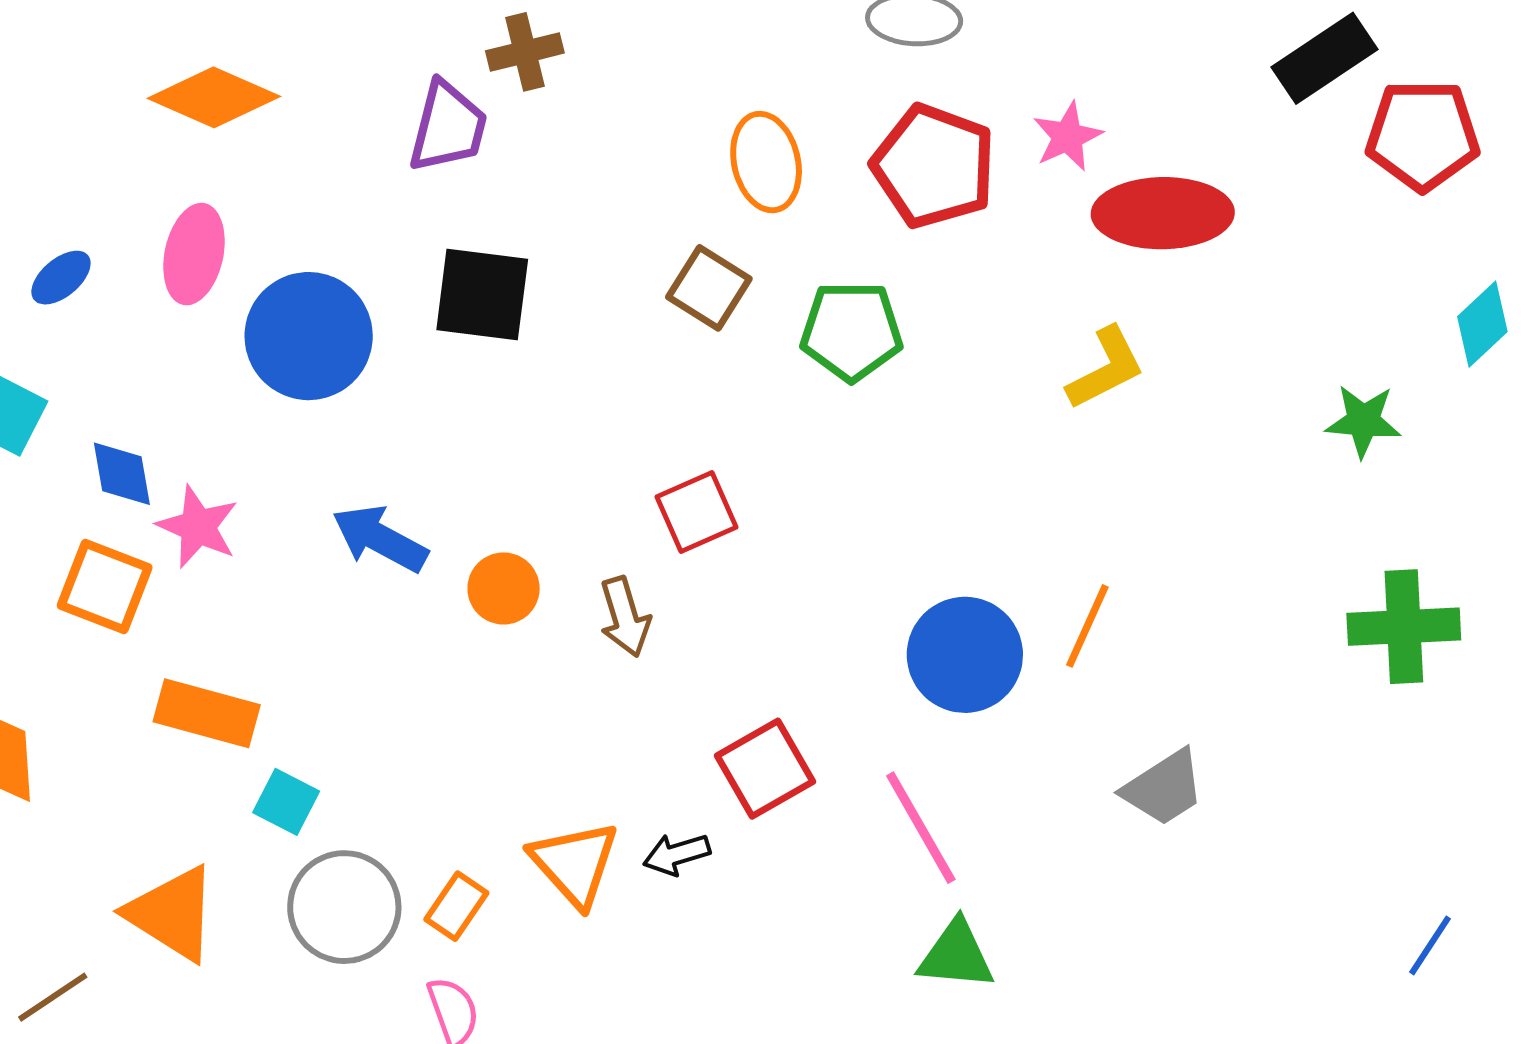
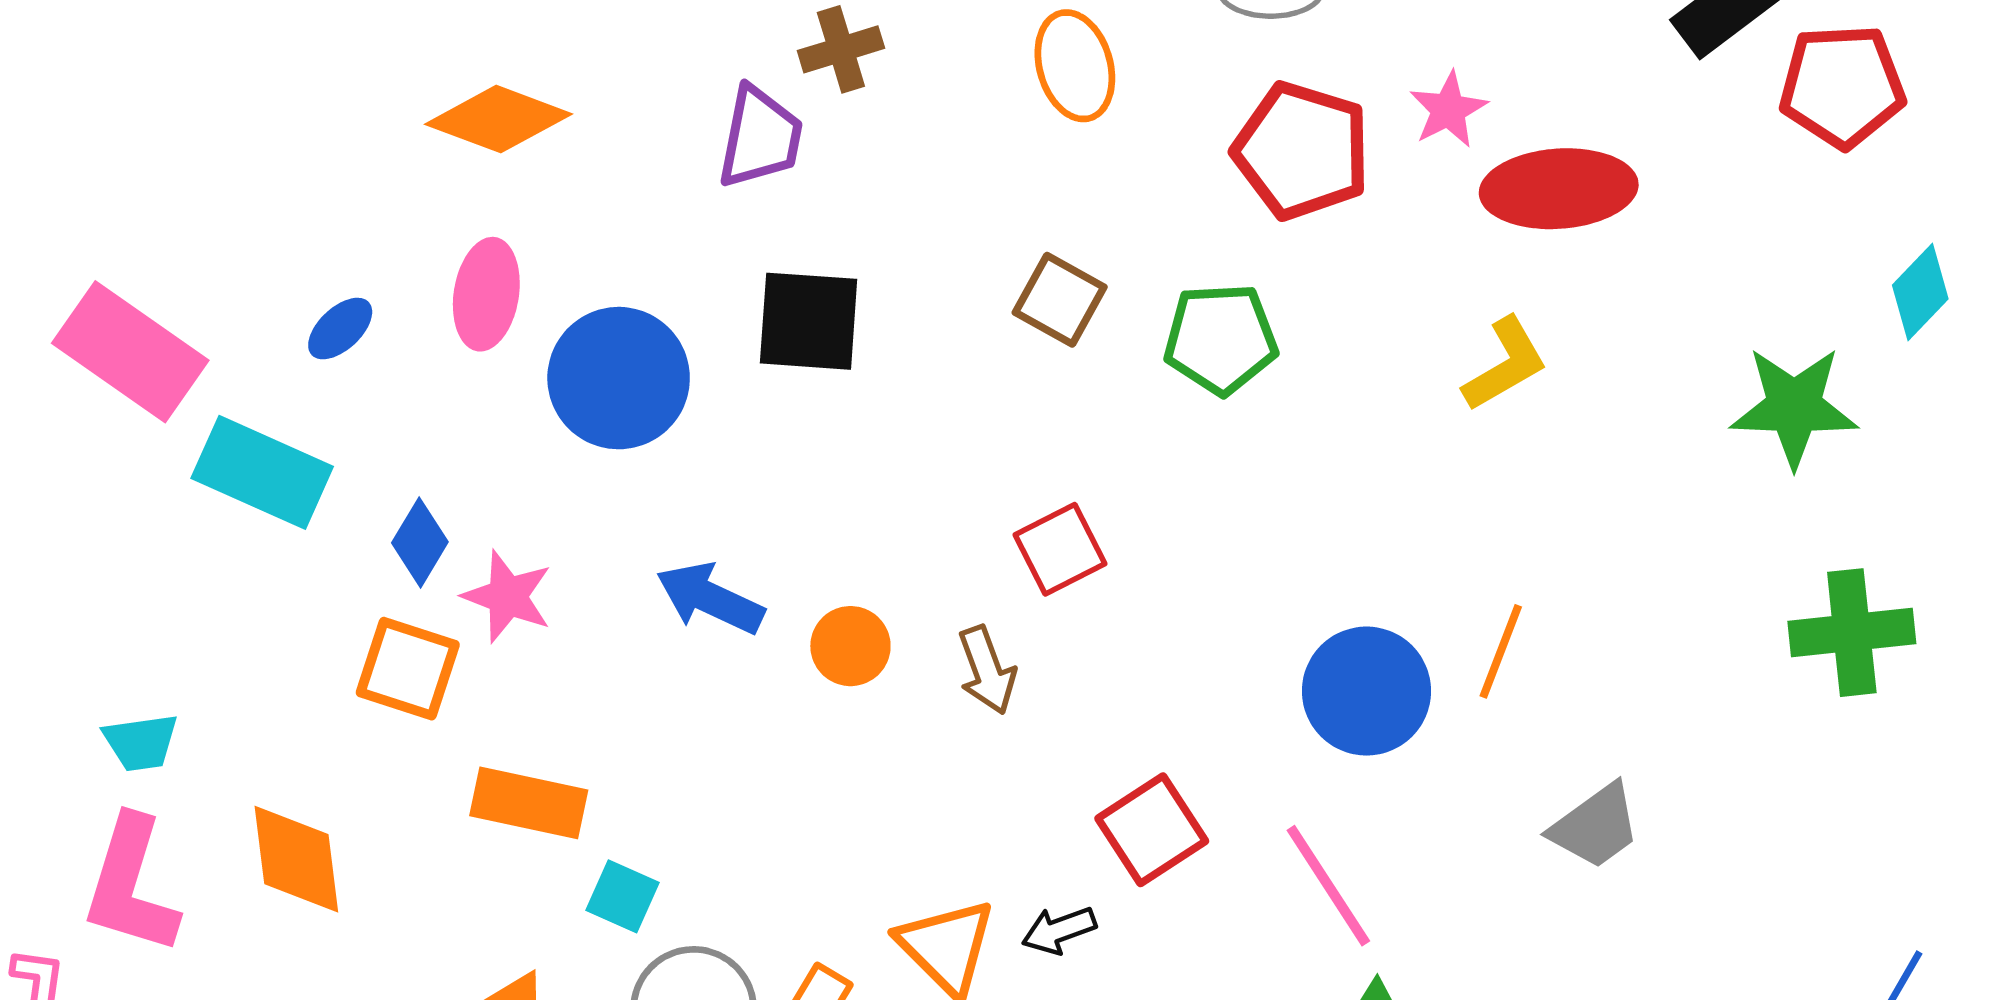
orange ellipse: (766, 162) -> (1075, 66), moved
green star: (1363, 421) -> (1794, 407), size x1.5
blue diamond: (122, 474) -> (420, 542), turned 44

